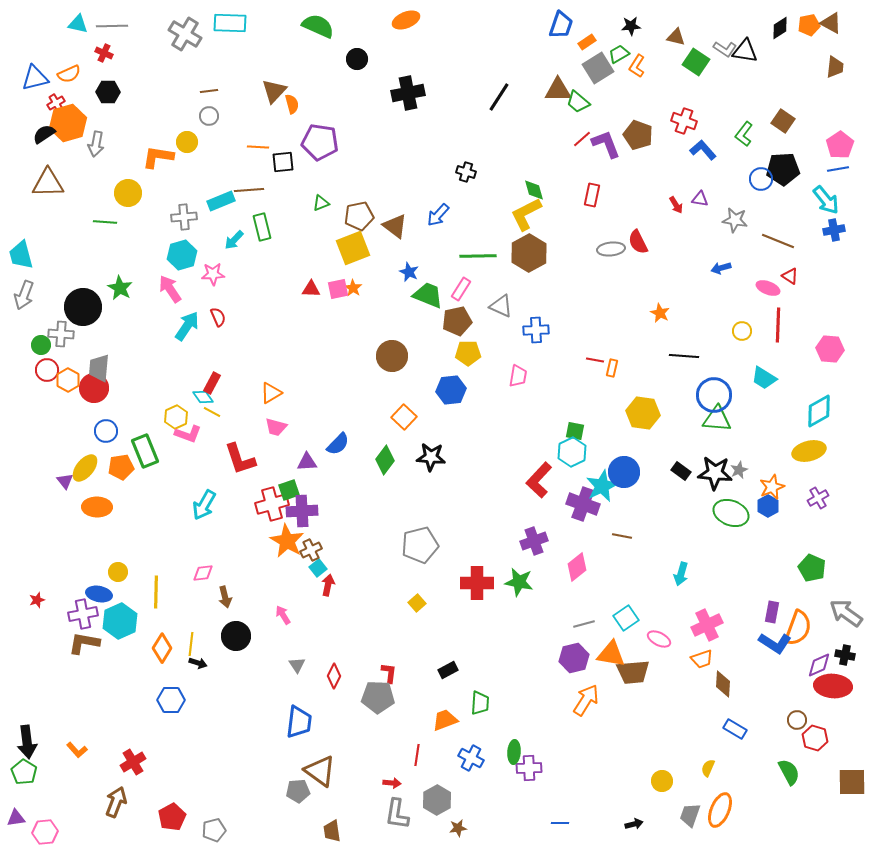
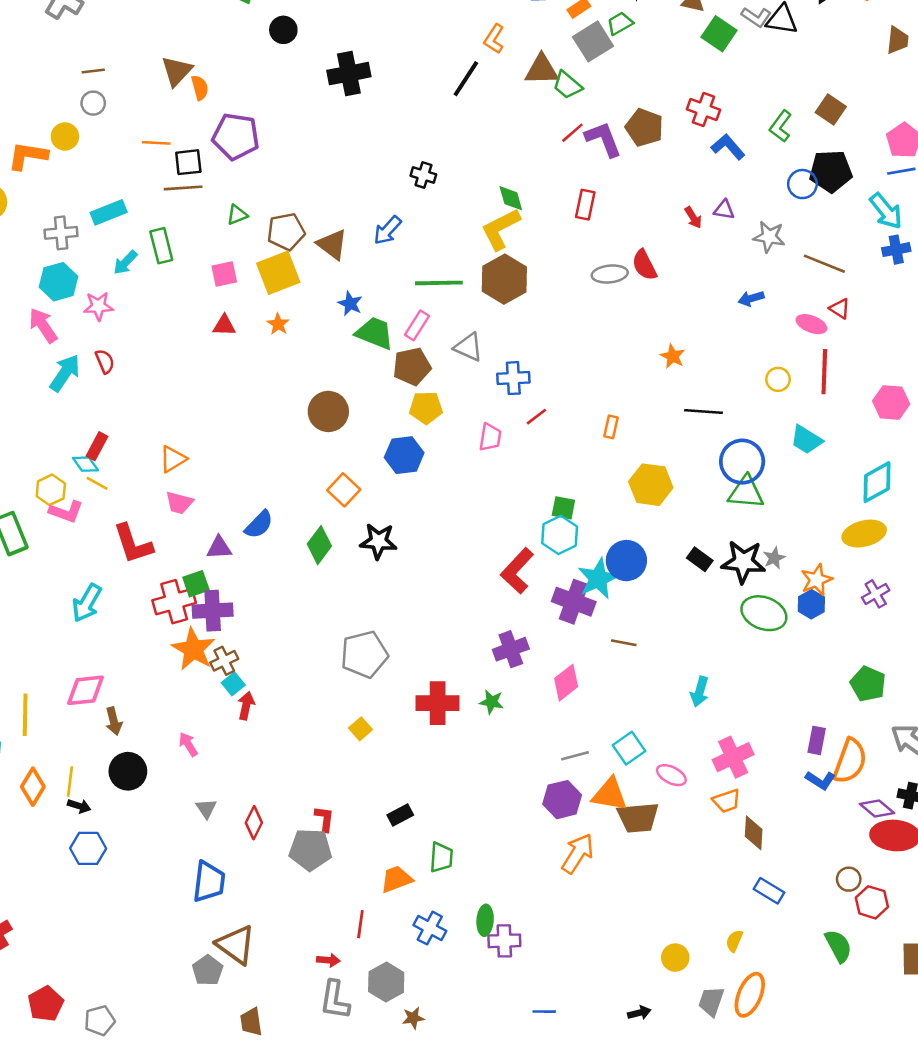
orange L-shape: (637, 66) -> (494, 39), moved
brown line: (249, 190) -> (183, 188), moved
pink square: (338, 289) -> (224, 274), moved
red line: (595, 360) -> (536, 417), moved, turned -48
pink diamond: (203, 573) -> (85, 690), size x1.5
green star: (519, 582) -> (492, 702), size x0.7
blue L-shape: (775, 643) -> (820, 780), size x0.7
purple diamond: (819, 665) -> (877, 809), turned 64
blue hexagon: (171, 700) -> (88, 848), moved
gray pentagon: (298, 791) -> (208, 970), turned -30

